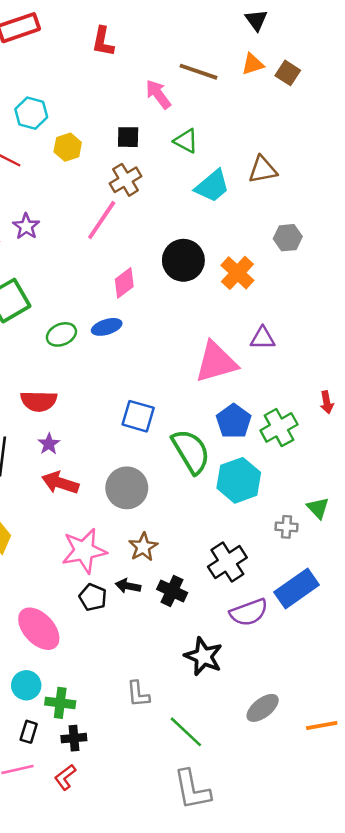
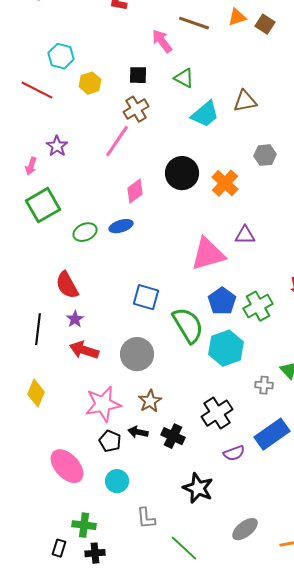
red semicircle: (39, 401) -> (67, 285), turned 60
purple semicircle: (249, 612) -> (234, 453), size x0.7
cyan circle: (26, 685) -> (117, 481), moved

